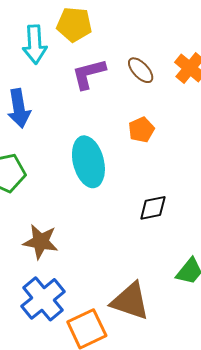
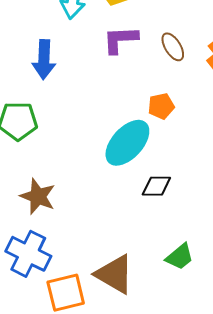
cyan ellipse: (88, 162) -> (127, 143), moved, turned 45
blue cross: (43, 299) -> (28, 254), turned -36

